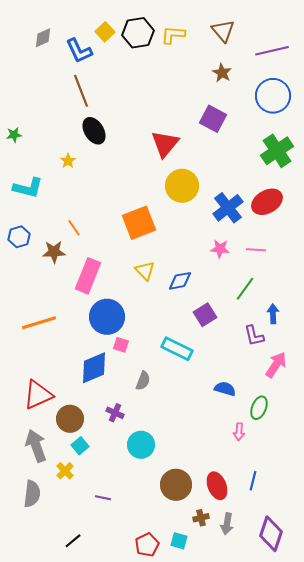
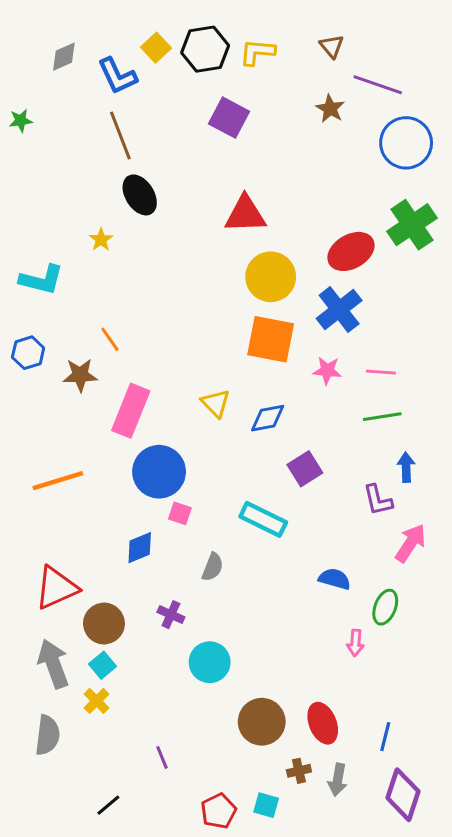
brown triangle: (223, 31) -> (332, 46), size x0.7
purple line: (272, 51) -> (378, 85), moved, turned 32
purple square: (213, 119) -> (229, 118), moved
green star: (14, 135) -> (21, 121), moved
red triangle: (165, 144) -> (245, 214), turned 48
red ellipse: (267, 202) -> (351, 251), moved
orange square: (139, 223) -> (271, 339), moved, turned 32
green line: (245, 289) -> (382, 417), moved, turned 45
blue diamond: (94, 368) -> (140, 548), size x0.7
cyan square: (80, 446) -> (102, 665), moved
blue line: (253, 481) -> (385, 737), moved
purple line: (103, 498) -> (162, 757), moved, turned 56

